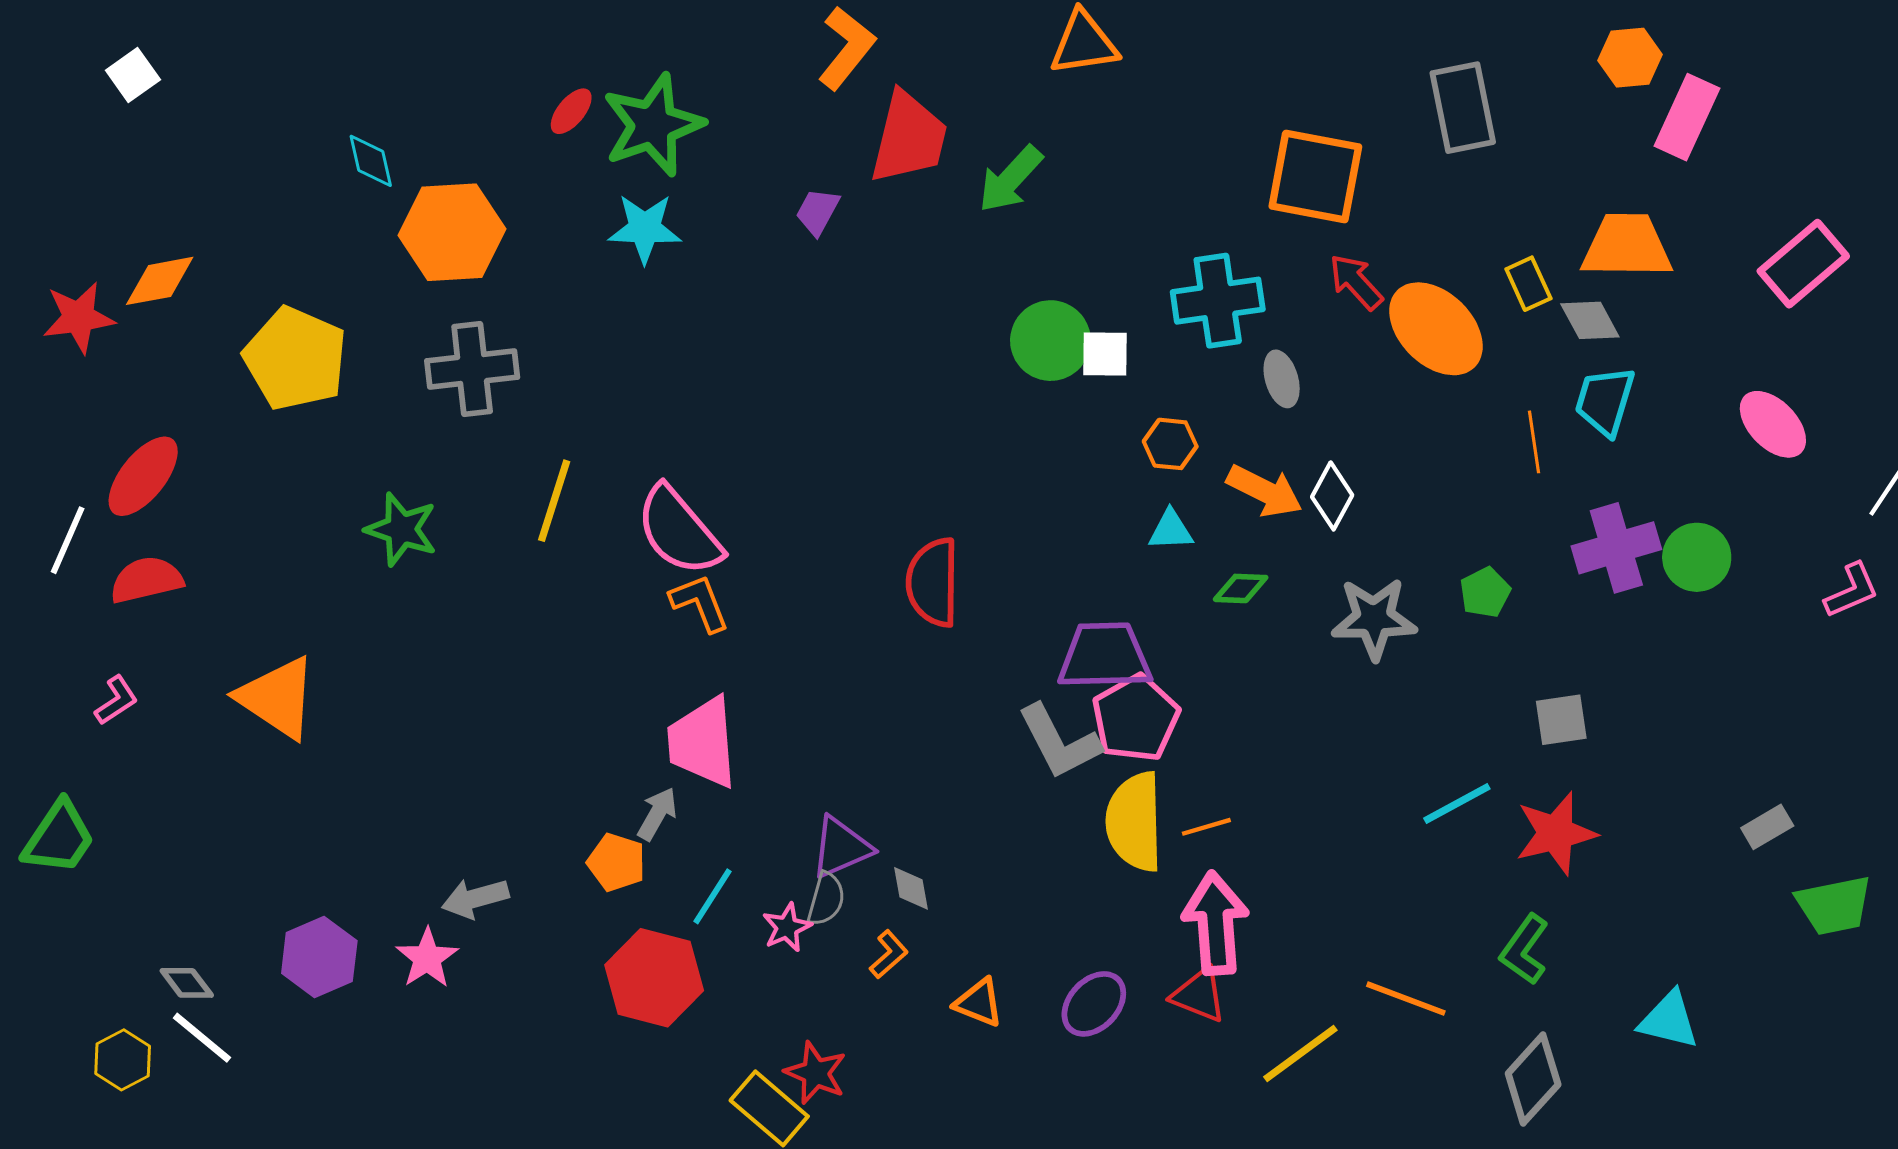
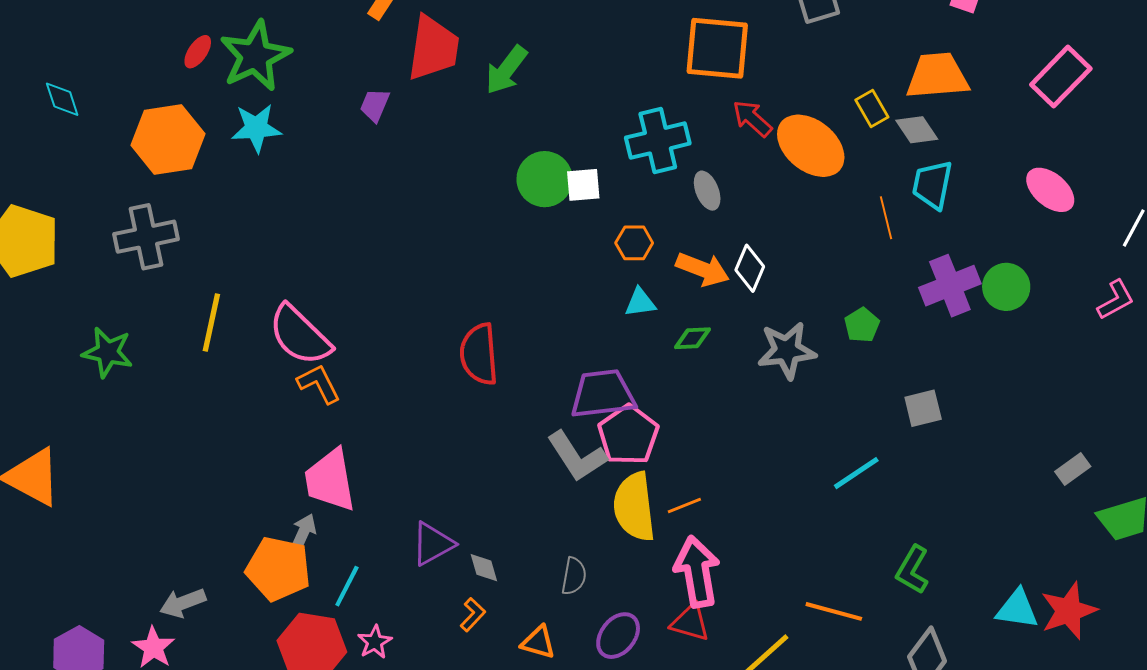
orange hexagon: (452, 232) -> (168, 140), moved
red star: (1556, 833) -> (1069, 611), moved
orange pentagon: (616, 862) -> (278, 569), size x1.6
gray semicircle: (826, 899) -> (574, 576), moved
pink star: (787, 927) -> (375, 642), moved

